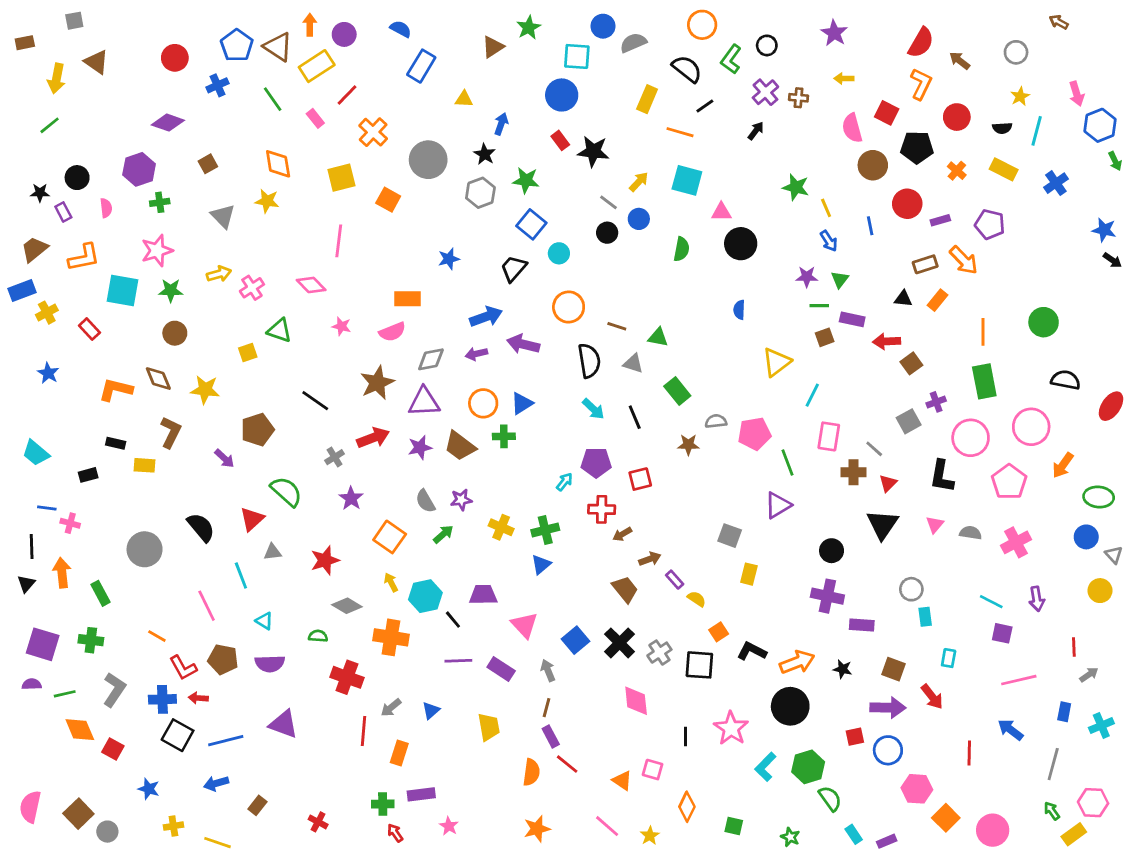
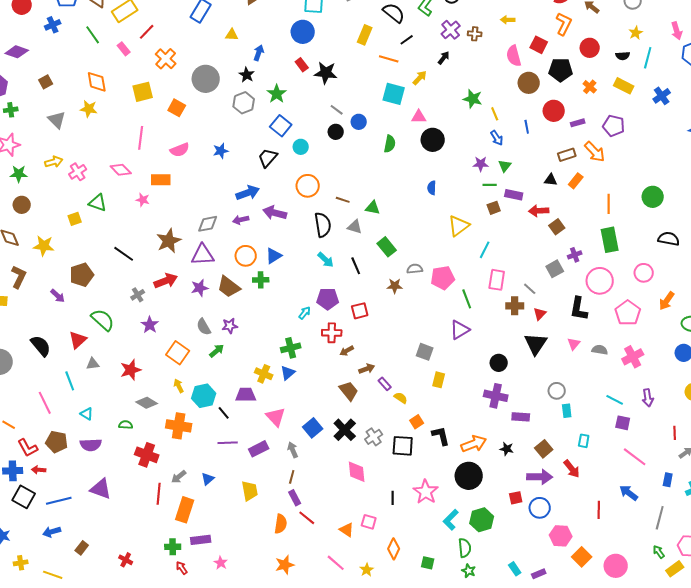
green star: (526, 180) -> (277, 94), turned 30
yellow arrow: (639, 182) -> (420, 78), moved
orange rectangle: (408, 299) -> (161, 180), moved
pink semicircle: (392, 332) -> (180, 150), moved
pink circle: (1031, 427) -> (644, 273), size x0.7
yellow cross: (501, 527) -> (264, 374), moved
black L-shape: (752, 651) -> (441, 436), turned 50
purple rectangle: (501, 669) -> (259, 449), turned -60
brown square: (893, 669) -> (544, 449), turned 30
pink line: (1019, 680) -> (635, 457), turned 50
orange rectangle: (399, 753) -> (185, 510), size x1.4
green semicircle: (830, 798) -> (465, 548), moved, turned 30

